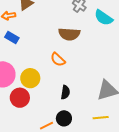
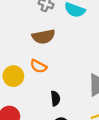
yellow circle: (30, 78) -> (13, 76), moved

